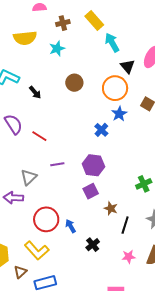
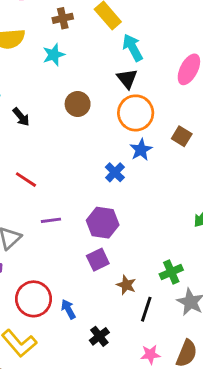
black triangle: (127, 66) -> (127, 79), moved
green cross: (144, 184) -> (171, 272), moved

